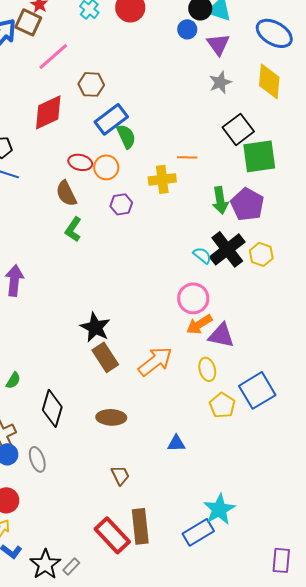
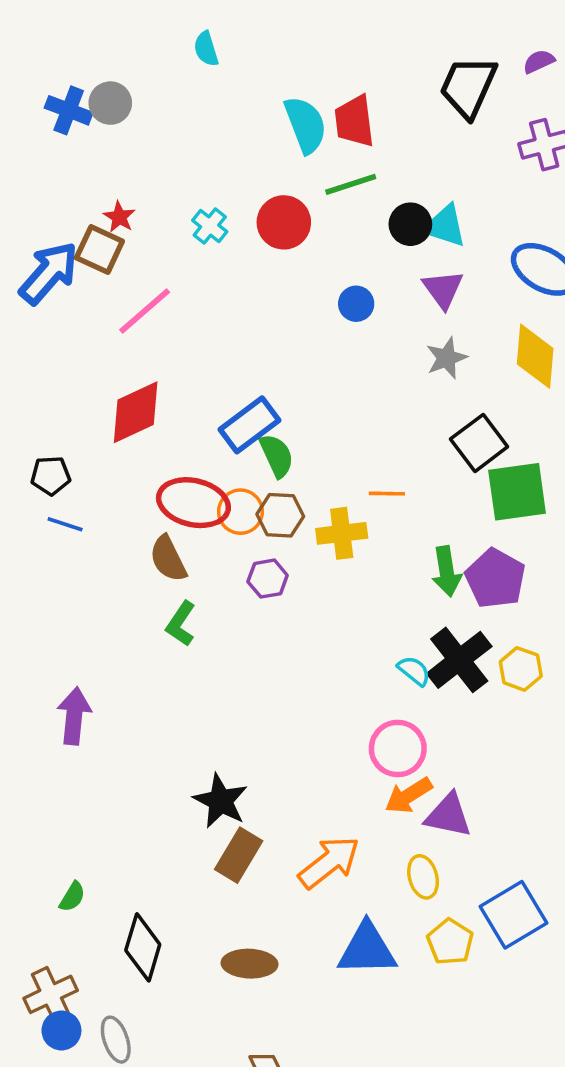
blue circle: (187, 29) -> (356, 304), moved
brown hexagon: (91, 84) -> (280, 515), moved
red ellipse: (80, 162) -> (193, 503), size x1.6
brown rectangle: (105, 357) -> (239, 855), turned 64
blue triangle: (176, 443) -> (367, 949), moved, size x1.8

